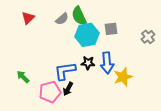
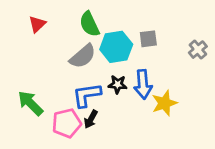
green semicircle: (79, 16) -> (89, 24), moved
gray semicircle: (62, 19) -> (83, 56), moved, size x1.5
green arrow: (23, 77) -> (31, 103), size x1.5

